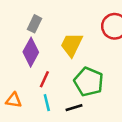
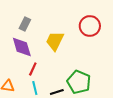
purple diamond: (31, 52) -> (22, 47), turned -45
green pentagon: (89, 82) -> (79, 82), moved

